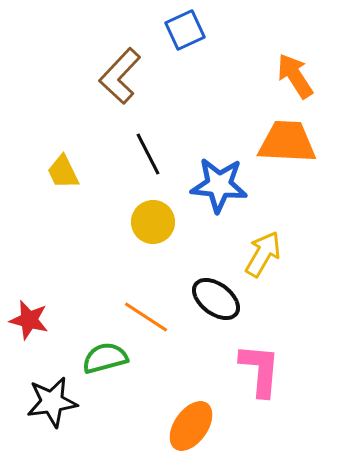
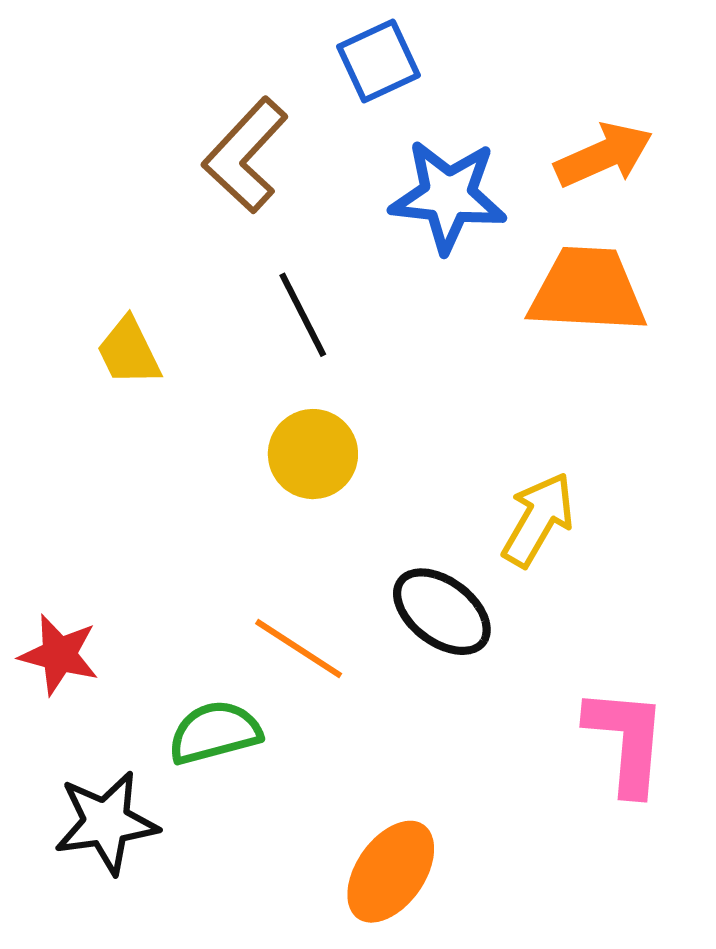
orange arrow: (295, 76) -> (604, 155), turned 99
blue star: (219, 185) -> (448, 196), moved
pink L-shape: (260, 370) -> (626, 741), moved

